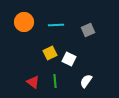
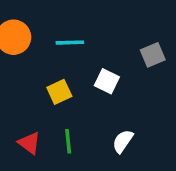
gray square: (88, 30) -> (153, 55), moved
white square: (69, 59) -> (107, 81), moved

